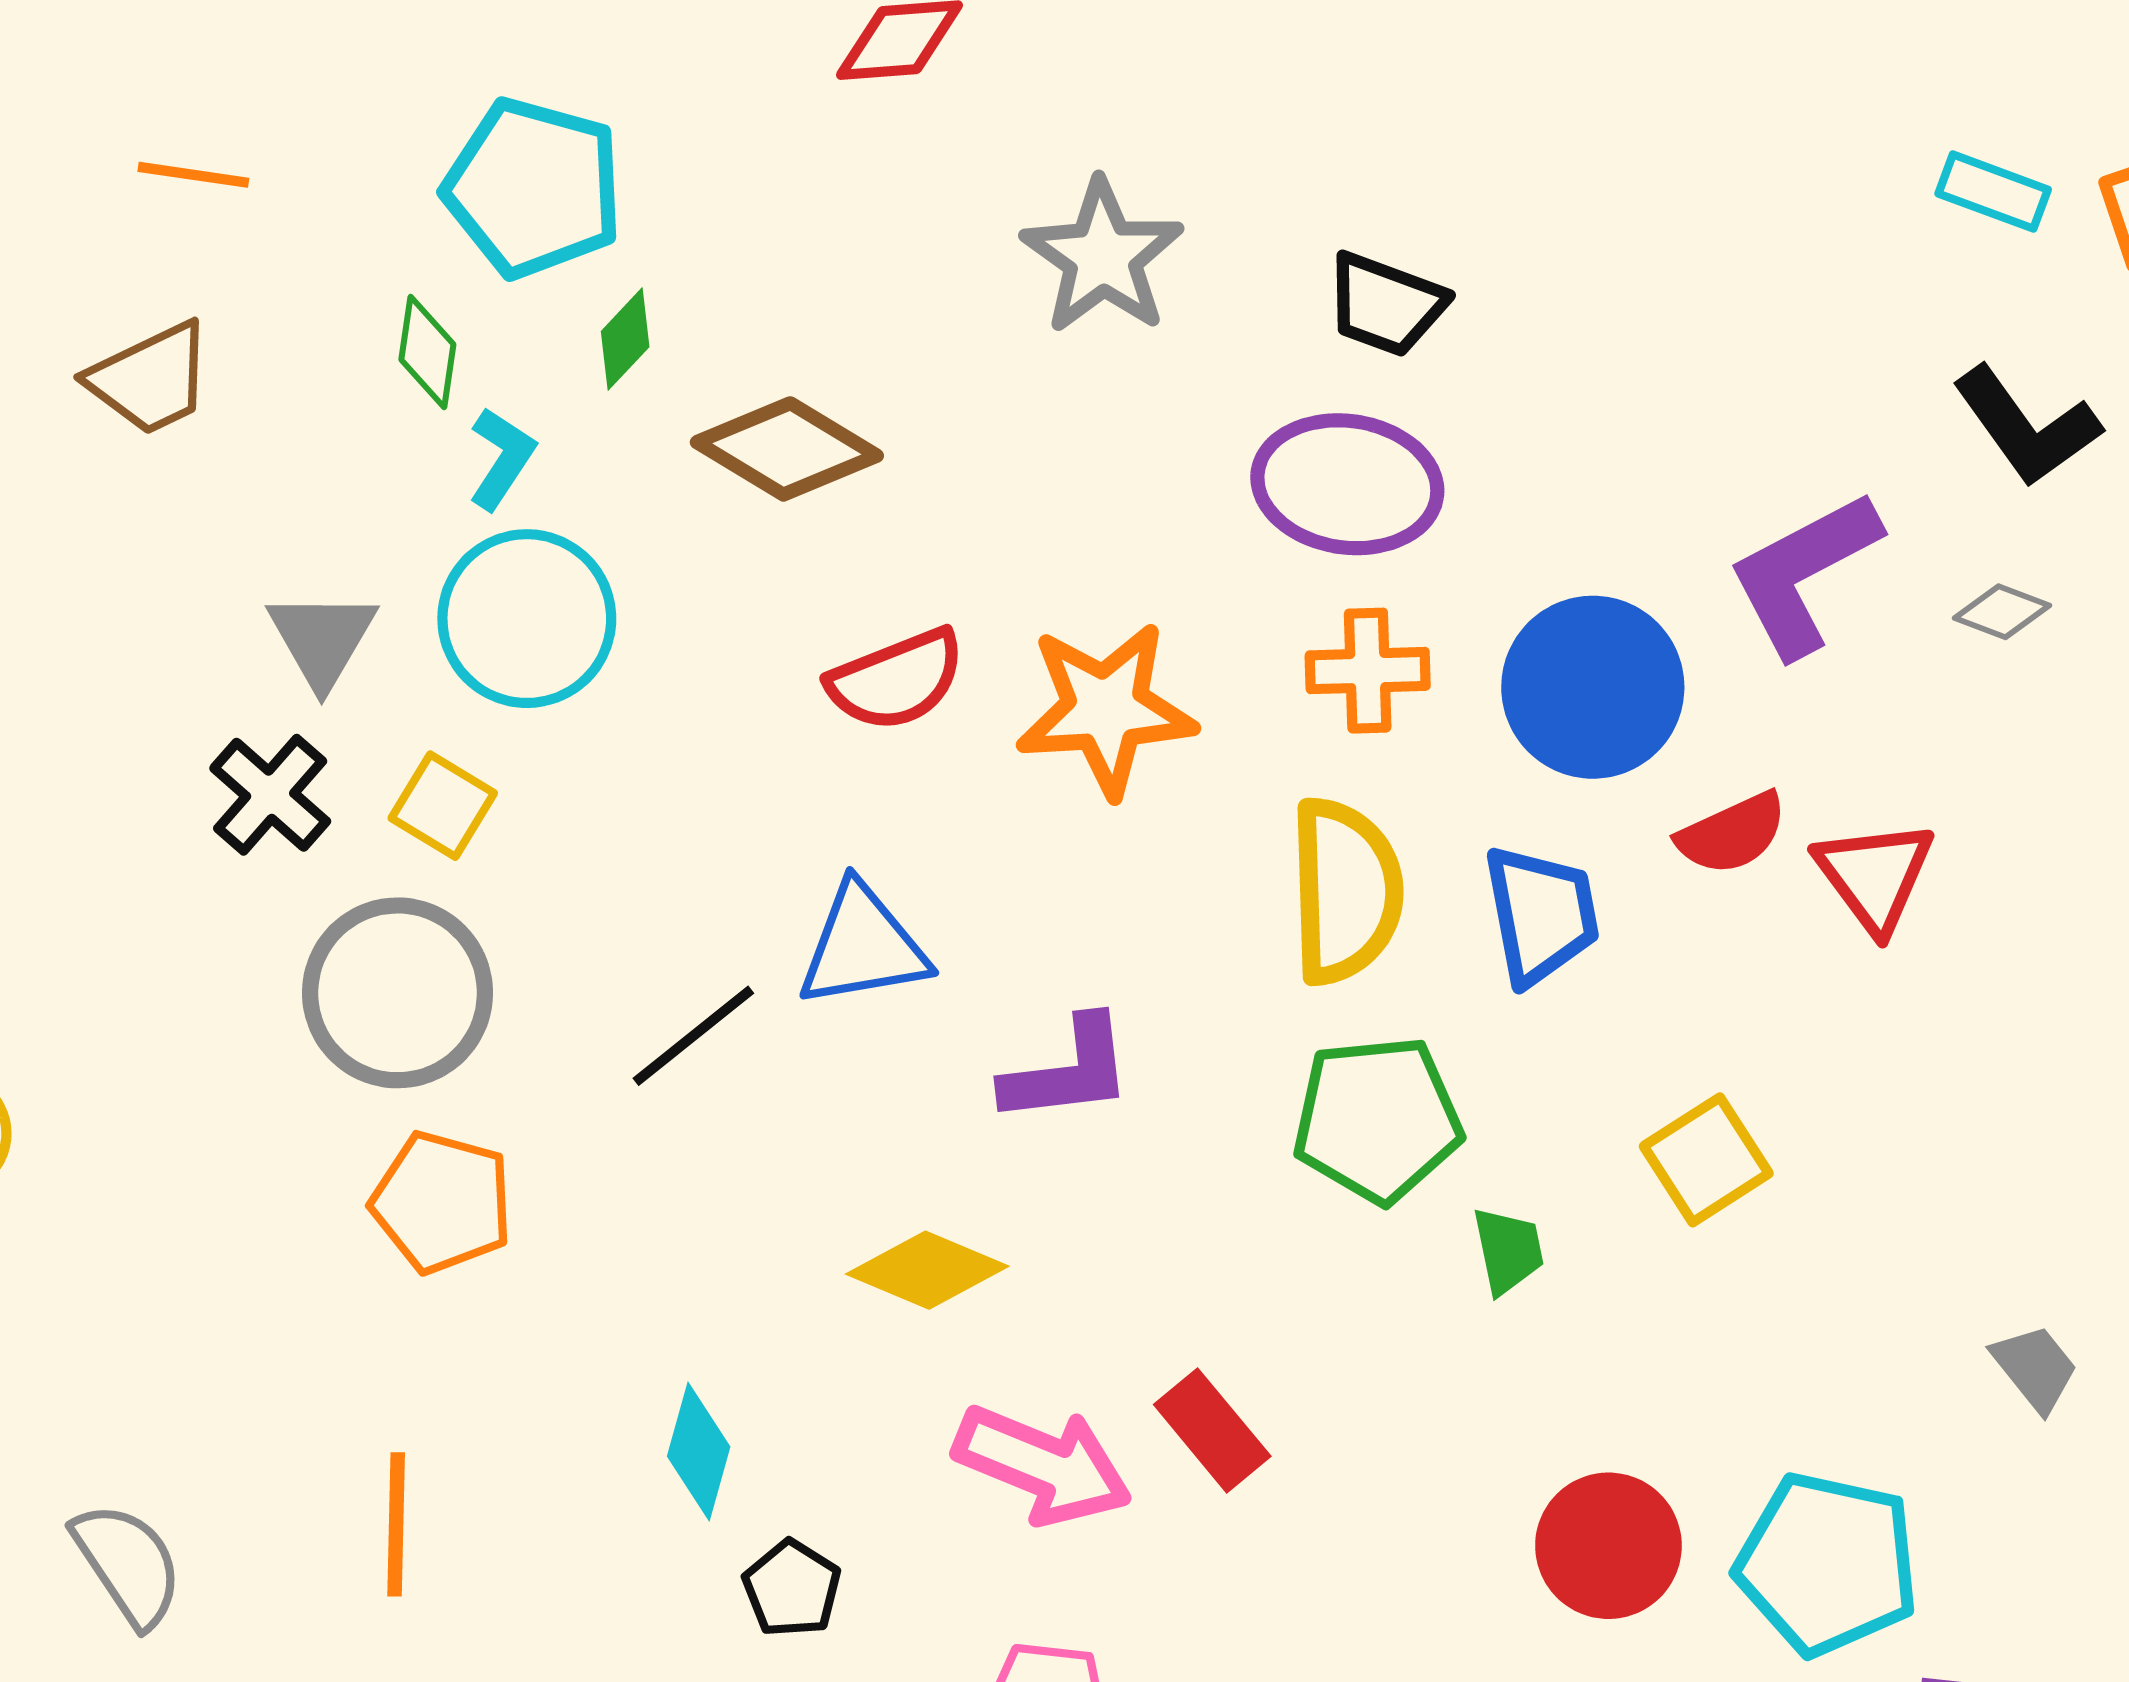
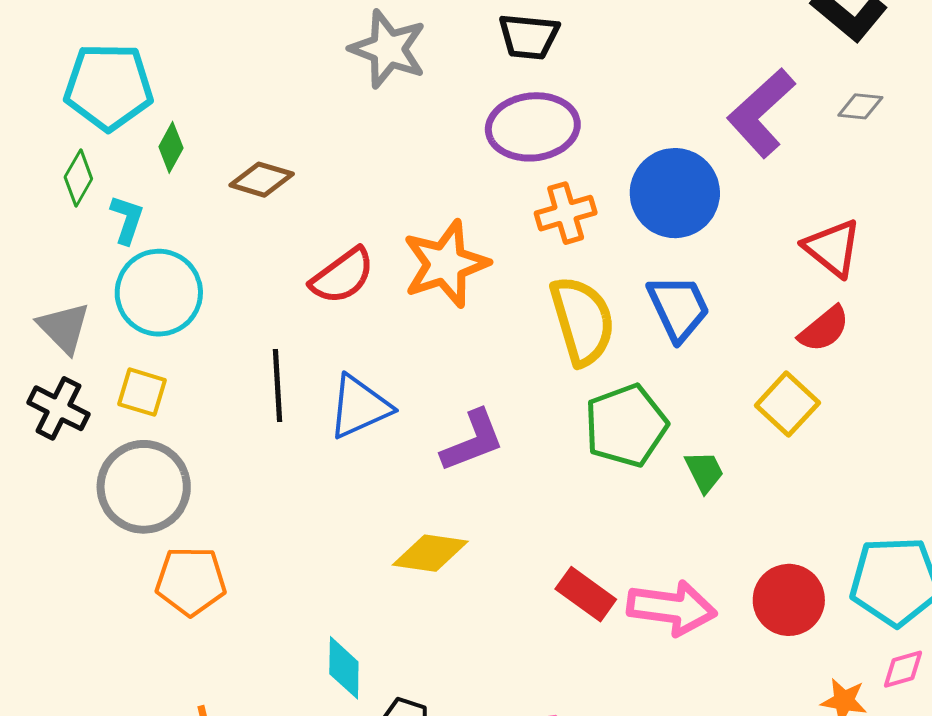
green diamond: (427, 352) -> (78, 178), turned 36
brown diamond: (787, 449) -> (262, 180), size x0.7
red semicircle: (1732, 833) -> (824, 329), moved
black line: (693, 1036) -> (277, 385), moved, turned -40
pink arrow: (1043, 1465) -> (672, 608), moved

